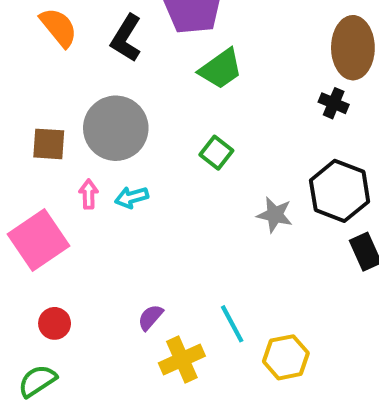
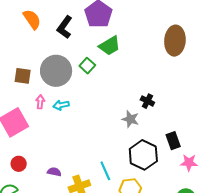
black cross: (334, 103) -> (147, 101), moved
green square: (216, 153) -> (87, 66), moved
black hexagon: (340, 191) -> (143, 155), moved
purple semicircle: (150, 317) -> (54, 172), moved, turned 56

